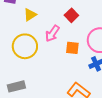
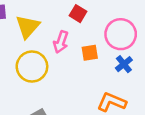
yellow triangle: (30, 15) -> (28, 27), size x1.5

